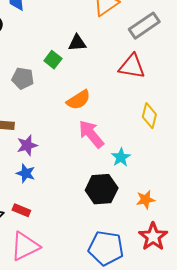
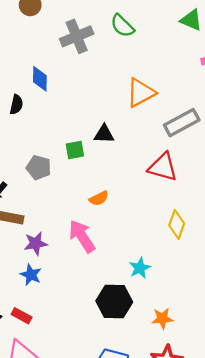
green square: (53, 60) -> (75, 150), turned 36
orange semicircle: (79, 100) -> (99, 198), size x0.7
pink arrow: (91, 134) -> (82, 236), moved

